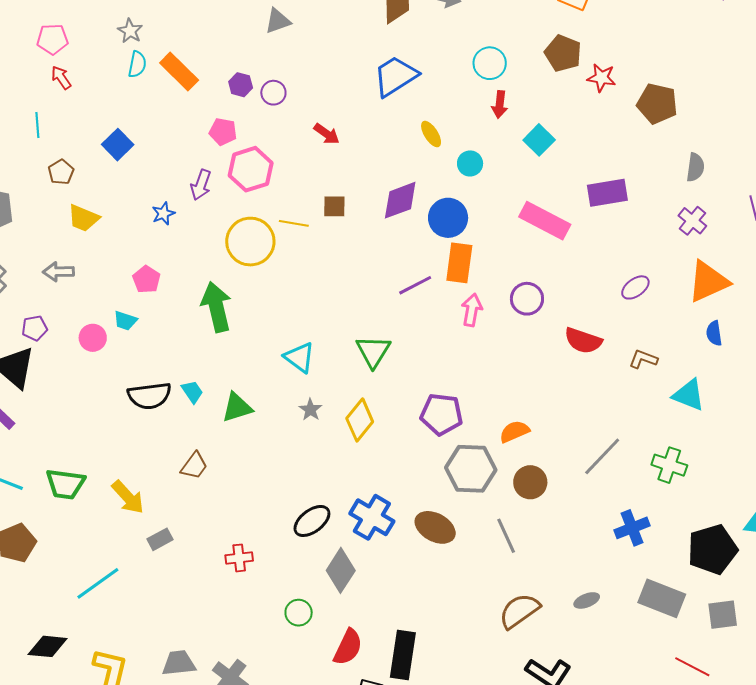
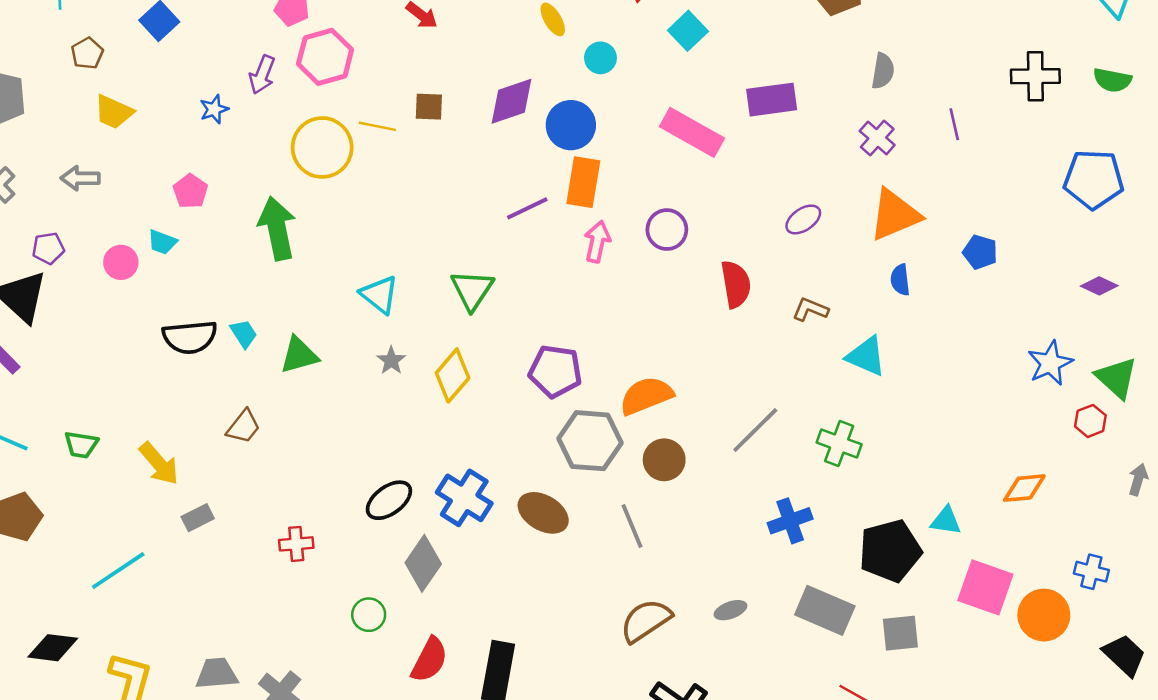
red semicircle: (583, 341) -> (736, 284), turned -120
orange semicircle: (514, 432) -> (646, 396), size x1.4
green trapezoid: (65, 484) -> (81, 445), size x0.7

